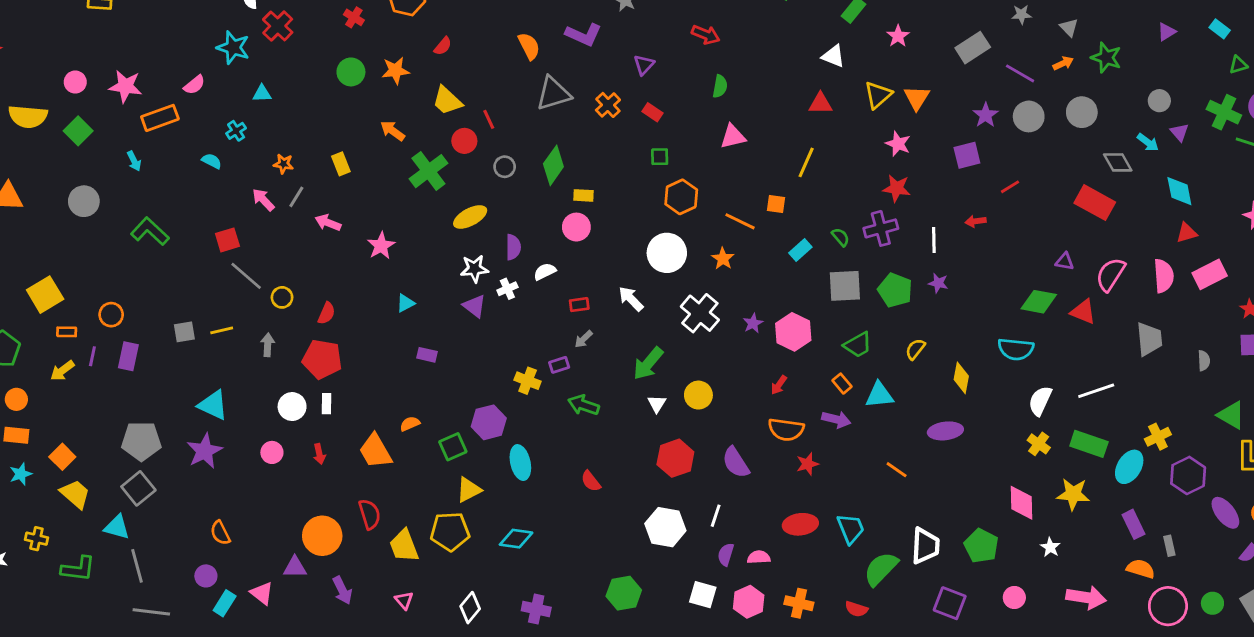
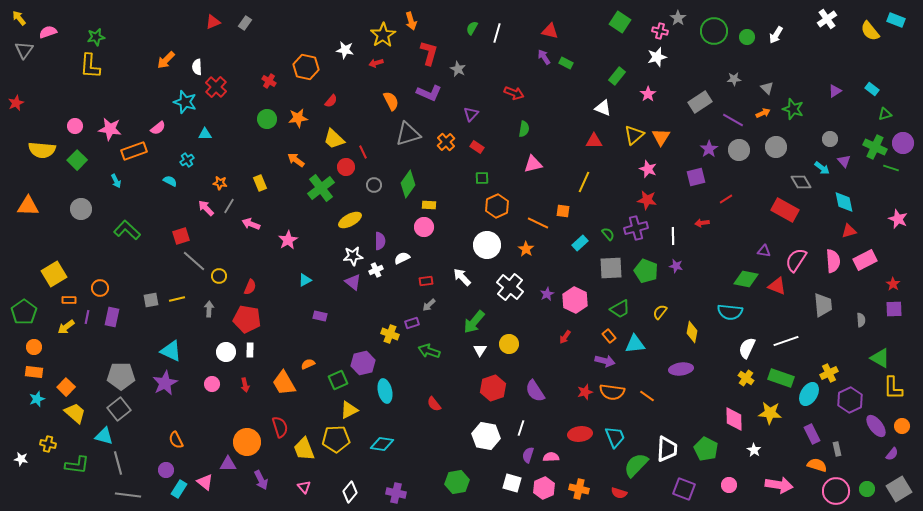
orange semicircle: (786, 429) -> (612, 392), moved

